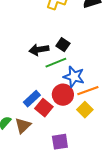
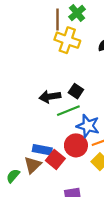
blue rectangle: (32, 99) -> (42, 150), turned 54
brown triangle: (23, 126) -> (33, 165), moved

